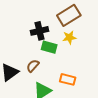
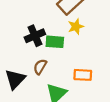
black cross: (39, 31) -> (35, 36), moved

